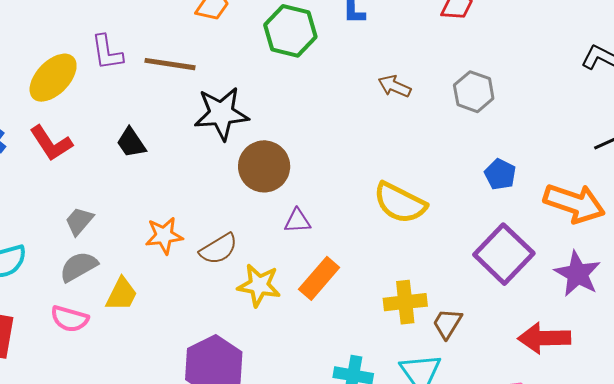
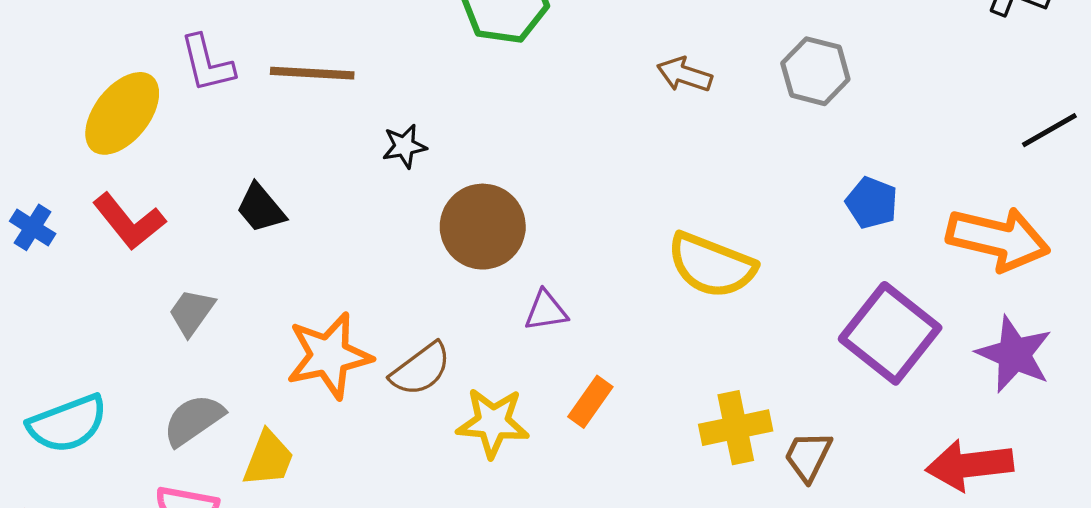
black star: (221, 113) -> (404, 146), size x0.5
gray trapezoid: (79, 221) -> (192, 312), moved
orange star: (164, 236) -> (329, 356), size x1.4
orange rectangle: (319, 278) -> (590, 402), size x0.7

